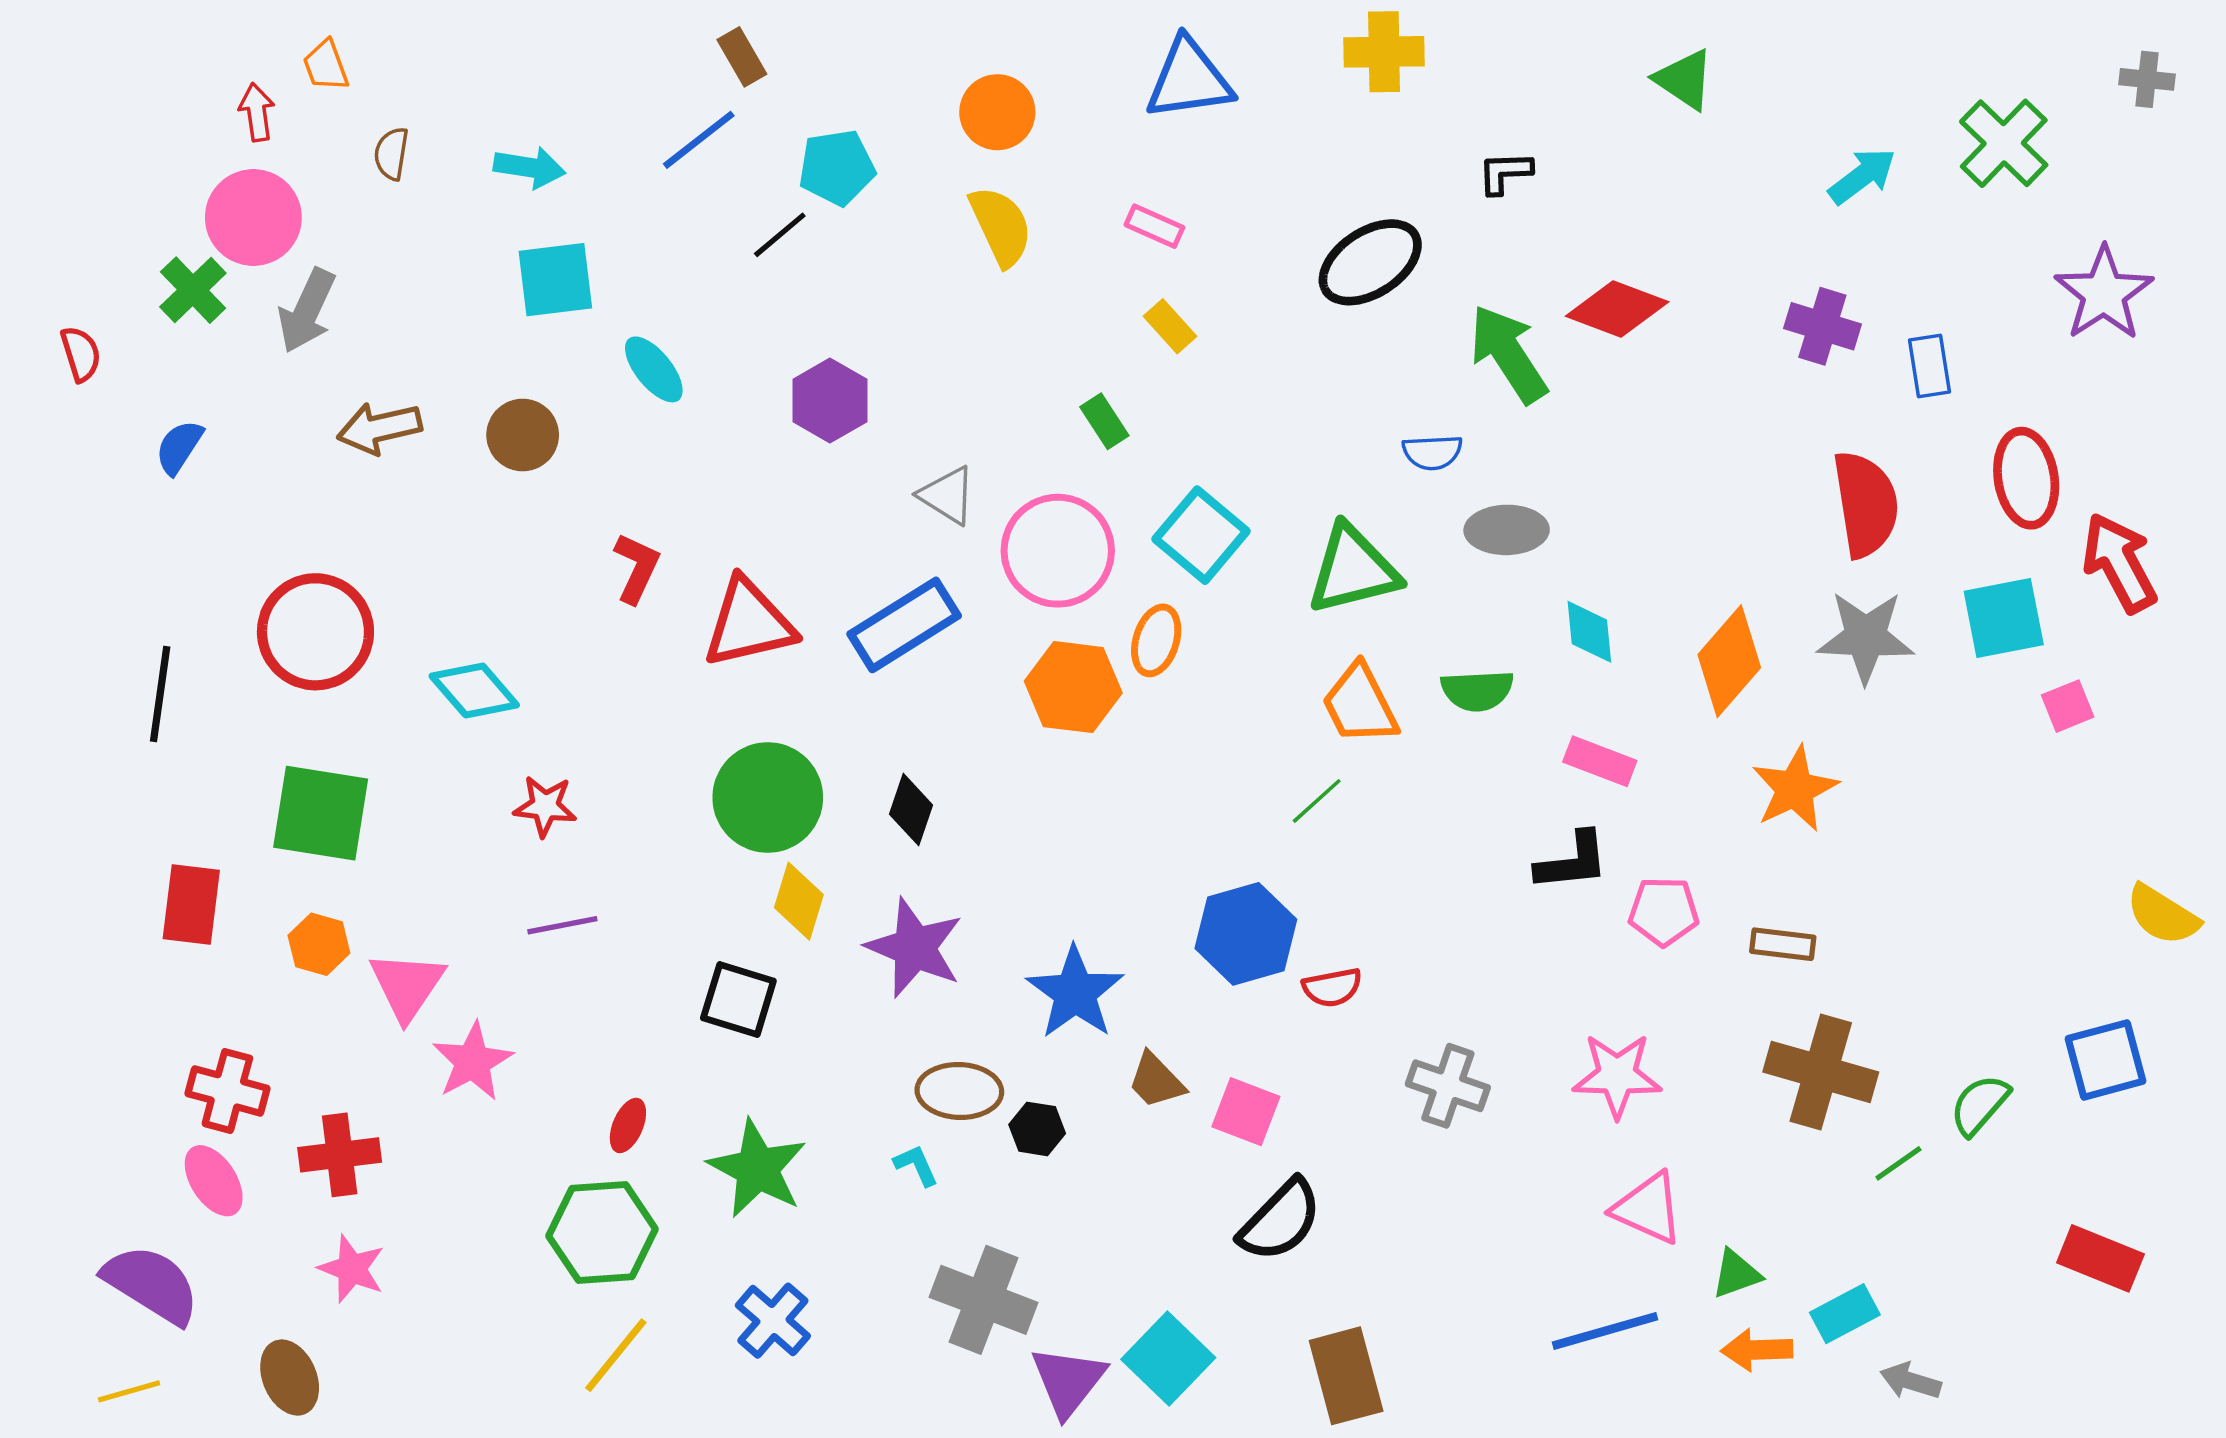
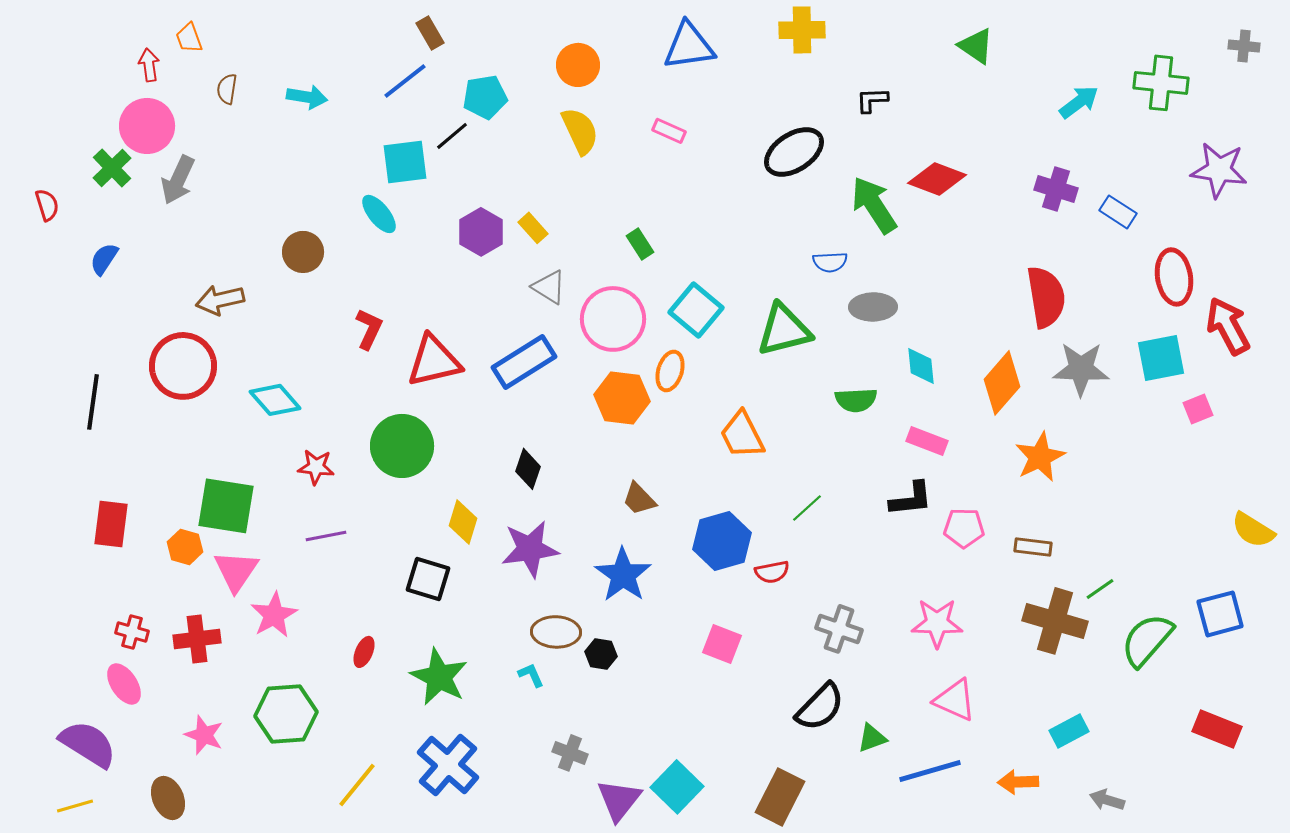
green cross: (2004, 143) -> (1161, 83), turned -38
cyan square: (555, 280) -> (405, 162), moved
purple star: (2104, 293) -> (1219, 170), turned -30
yellow rectangle: (1170, 326) -> (533, 228), moved
blue rectangle: (1929, 366) -> (1118, 212), turned -48
brown arrow: (379, 428) -> (220, 300), moved
red semicircle: (1866, 504) -> (1046, 297), moved
orange trapezoid: (1360, 704) -> (742, 435), moved
green circle: (768, 798) -> (402, 446), moved
green line: (1317, 801) -> (807, 508), moved
green square: (321, 813) -> (226, 506), moved
purple star: (914, 948) -> (530, 549), turned -30
brown trapezoid: (1156, 1081) -> (639, 499), moved
red cross: (227, 1091) -> (132, 632), size x0.7
green semicircle: (1980, 1105) -> (1147, 640), size x1.5
red cross: (340, 1155) -> (197, 639), moved
green line: (1898, 1163) -> (1100, 589), moved
black semicircle: (1280, 1220) -> (820, 707), moved
green hexagon: (602, 1233) -> (286, 714), moved
green triangle: (1736, 1274) -> (872, 738), moved
gray cross: (984, 1300) -> (570, 753), size x0.6
cyan rectangle: (1845, 1314) -> (1069, 731), moved
blue cross: (773, 1321) -> (448, 765), size x1.4
brown rectangle: (1346, 1376) -> (780, 797), turned 42

